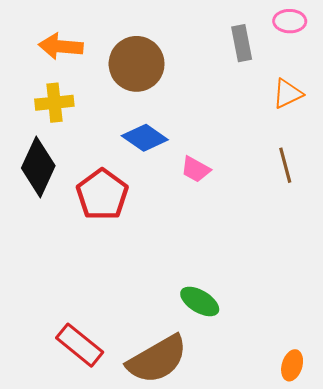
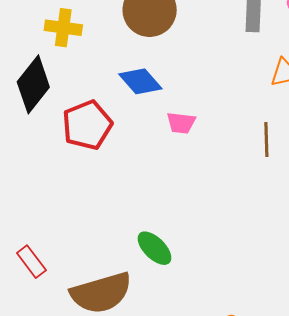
pink trapezoid: (196, 169) -> (181, 123), turned -36
red rectangle: (80, 345) -> (31, 262), size x0.7

